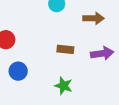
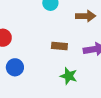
green star: (64, 86) -> (69, 76), moved

